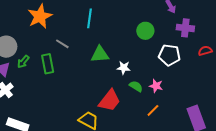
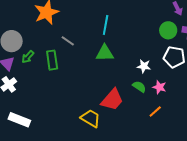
cyan line: (89, 18) -> (106, 25), moved
green circle: (145, 31) -> (168, 30), moved
white star: (124, 68) -> (144, 66), moved

